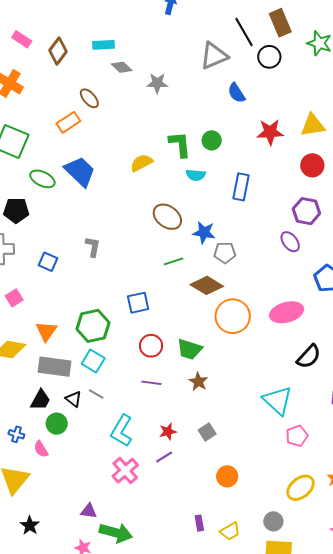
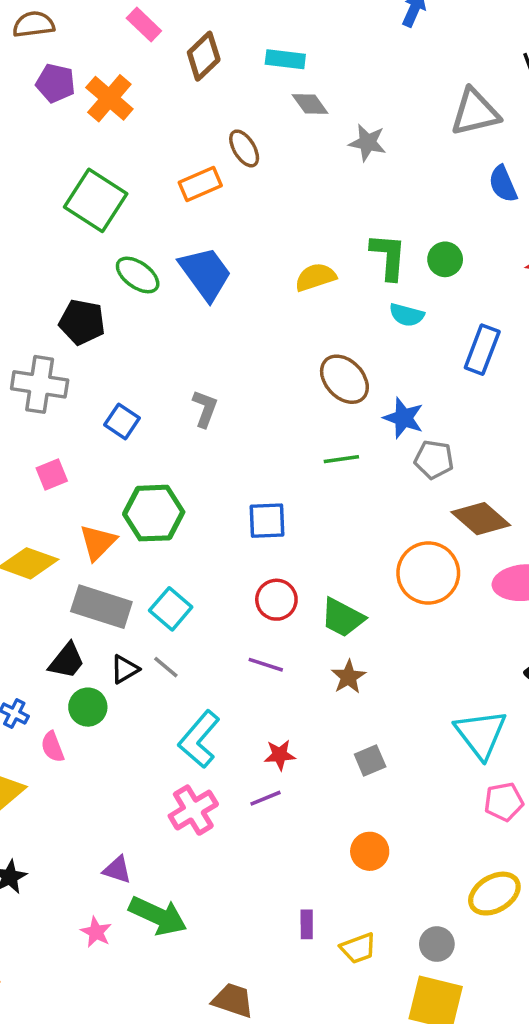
brown diamond: (207, 285) -> (481, 519), moved
green hexagon: (93, 326) -> (154, 513), moved
black triangle: (74, 399) -> (125, 669), turned 42
gray square: (207, 432) -> (370, 761), moved

